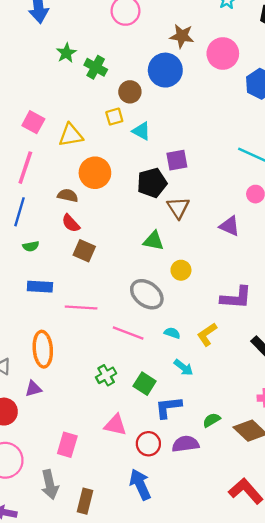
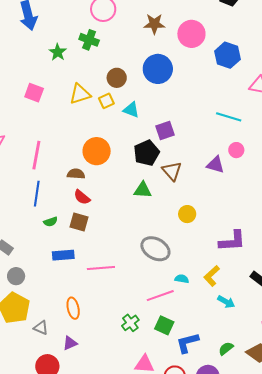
green cross: (96, 67) -> (89, 40), moved
blue circle: (165, 70) -> (158, 69), moved
pink square: (33, 122) -> (34, 93), moved
yellow triangle: (71, 135) -> (80, 94), moved
purple triangle: (230, 226) -> (215, 165), moved
green triangle: (154, 241) -> (143, 190), moved
brown square: (84, 251) -> (79, 222), moved
yellow circle: (181, 270) -> (187, 214), moved
pink line: (128, 333) -> (160, 296), moved, turned -32
orange ellipse: (43, 349) -> (73, 308), size x0.7
cyan arrow: (184, 367) -> (226, 302), moved

